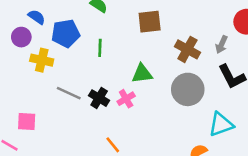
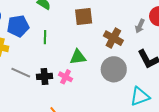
gray arrow: (222, 45) -> (140, 26), moved
black cross: (99, 98) -> (44, 76), turned -35
pink cross: (126, 99) -> (66, 77), turned -32

